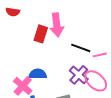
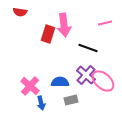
pink line: (100, 55) -> (105, 23), moved
blue semicircle: (38, 74) -> (60, 82), moved

